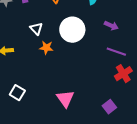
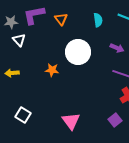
white triangle: (36, 29) -> (19, 40), moved
purple square: (109, 107) -> (115, 120), moved

